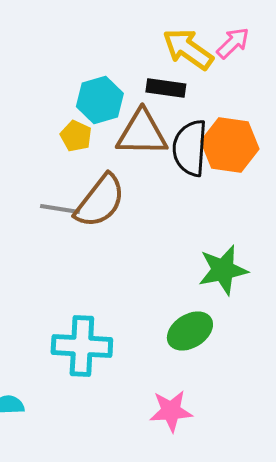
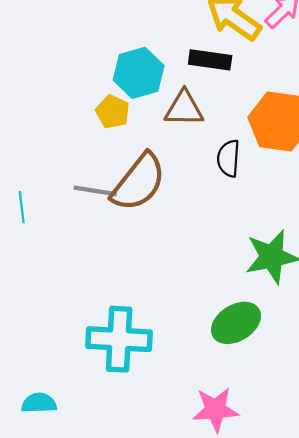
brown triangle: (142, 133) -> (184, 109), size x0.7
black semicircle: (190, 148) -> (228, 158), moved, size x0.6

